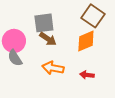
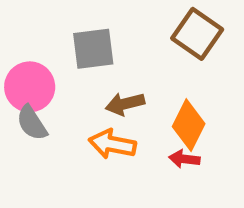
brown arrow: (48, 39) -> (125, 104), moved, turned 132
orange diamond: (86, 41) -> (189, 125), moved, turned -40

